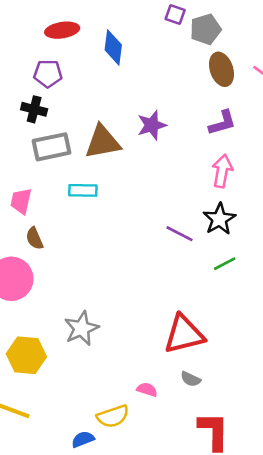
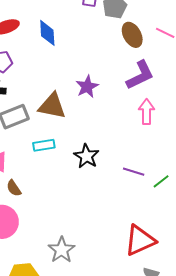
purple L-shape: (222, 123) -> (140, 75), size x1.4
brown triangle: (103, 142) -> (52, 106), turned 32
black star: (219, 219) -> (86, 156), moved
purple line: (179, 234) -> (134, 172), moved

